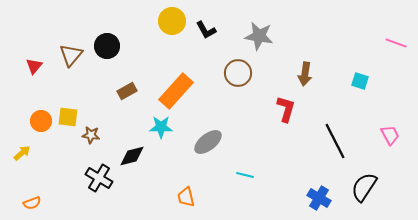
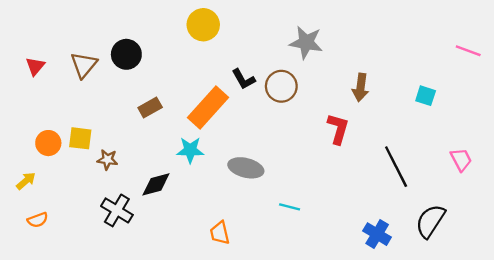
black L-shape: (206, 30) -> (243, 79), moved
red triangle: (34, 66) -> (35, 66), moved
gray ellipse: (208, 142) -> (246, 168), turned 52
orange semicircle: (32, 203) -> (38, 220), moved

